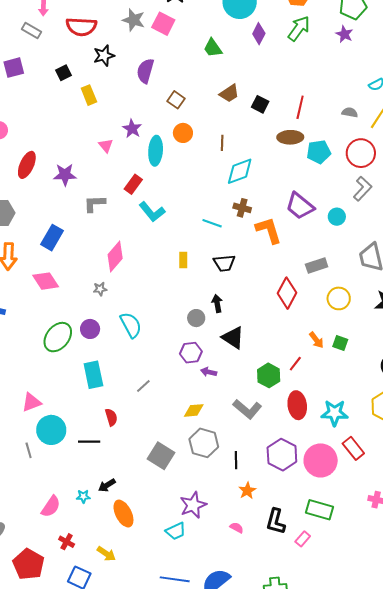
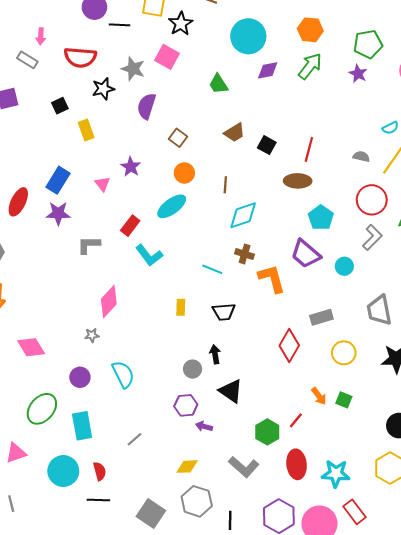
gray star: (134, 20) -> (133, 69), moved
purple diamond: (259, 34) -> (268, 70), turned 50
cyan ellipse: (156, 151) -> (172, 206), moved, turned 48
cyan pentagon: (319, 152) -> (321, 218), moved, turned -30
blue rectangle: (52, 238) -> (58, 180), moved
pink diamond: (46, 281) -> (31, 347), moved
green ellipse: (58, 337) -> (42, 409), moved
cyan circle: (51, 430) -> (63, 471), moved
black line: (89, 442) -> (98, 500), moved

